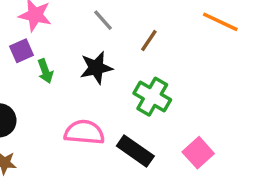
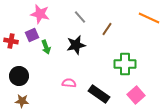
green cross: (152, 97) -> (125, 64), moved, turned -30
pink semicircle: (84, 132) -> (69, 83), size x0.6

